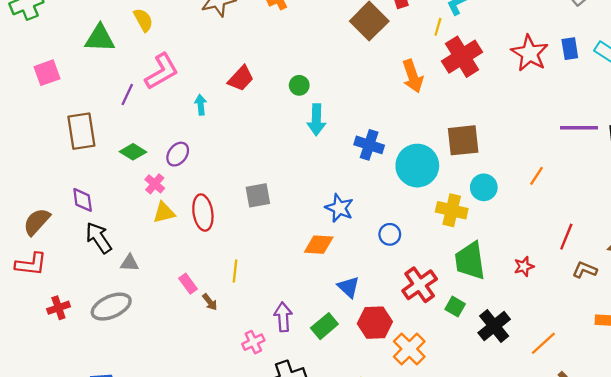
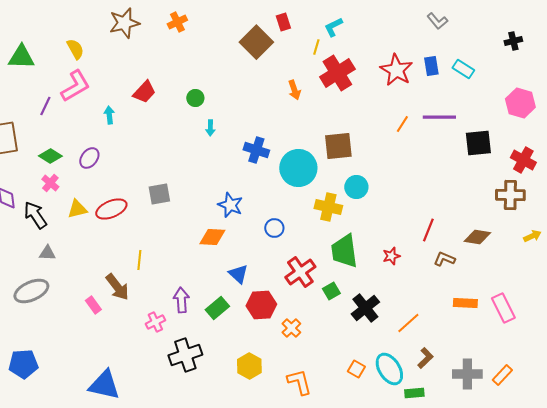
yellow semicircle: (143, 20) -> (75, 49), moved
orange arrow: (413, 76) -> (294, 90), size x0.7
cyan arrow: (316, 120) -> (210, 128), size x0.6
purple line: (579, 128) -> (439, 117), moved
orange line: (537, 176) -> (402, 124), moved
pink cross: (155, 184) -> (50, 183), moved
red ellipse: (203, 213) -> (111, 209), turned 76
black arrow: (99, 238) -> (35, 215), moved
pink rectangle: (188, 284) -> (93, 305), moved
brown arrow: (210, 302) -> (117, 287), size x1.8
green square: (455, 307) -> (331, 291), turned 30
orange cross: (409, 349) -> (291, 328), size x0.7

